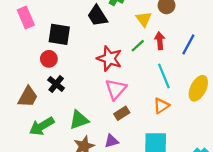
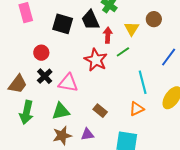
black square: (59, 34) -> (63, 24), moved
red arrow: (160, 41) -> (108, 35), moved
pink triangle: (116, 89) -> (68, 83), moved, turned 50
brown rectangle: (122, 113) -> (100, 111), turned 64
green arrow: (42, 126) -> (26, 112), turned -55

